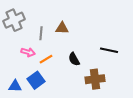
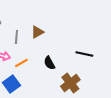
brown triangle: (62, 28) -> (37, 32), turned -32
brown cross: (95, 79) -> (70, 83), turned -30

